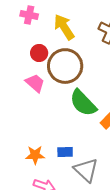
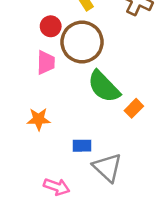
pink trapezoid: (35, 83) -> (46, 62), turned 50
orange star: (35, 155) -> (39, 119), moved

